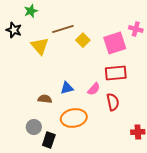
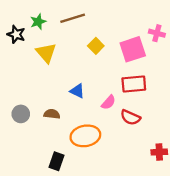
green star: (31, 11) -> (38, 22), moved
brown line: (63, 29) -> (73, 18), moved
blue triangle: (67, 88) -> (77, 91), moved, turned 40
red semicircle: (113, 102) -> (130, 117), turned 126
gray circle: (34, 127) -> (21, 114), moved

